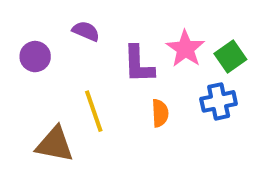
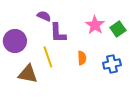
purple circle: (35, 57) -> (15, 41), moved, size x1.5
purple L-shape: (139, 64) -> (58, 33), moved
blue cross: (219, 101) -> (112, 64), moved

